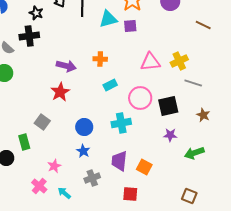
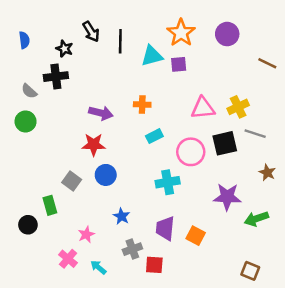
red star: (60, 92) -> (94, 145), turned 30
black square: (168, 106) -> (225, 143), moved
blue circle: (84, 127) -> (106, 175), moved
purple star: (170, 135) -> (227, 197), size x1.6
red square: (130, 194) -> (154, 265), moved

